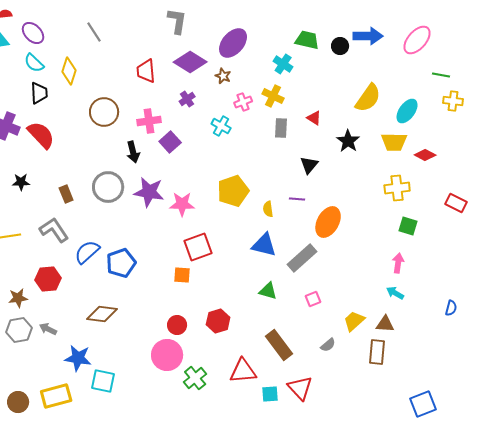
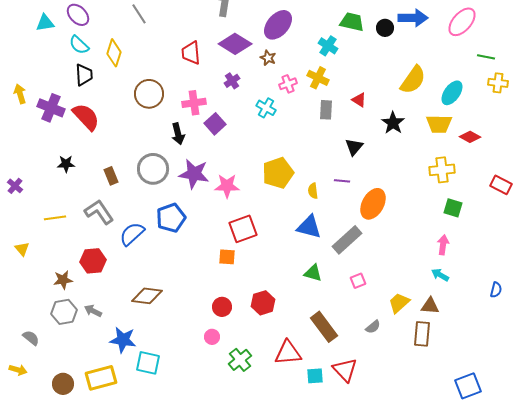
blue pentagon: (121, 263) -> (171, 218), moved
pink circle: (167, 355) -> (212, 337), size x0.5

